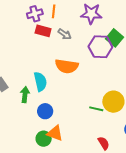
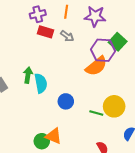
orange line: (54, 11) -> (66, 12), moved
orange semicircle: (67, 66) -> (96, 66), moved, turned -50
green arrow: (25, 95) -> (28, 75), moved
blue circle: (45, 111) -> (66, 101), moved

